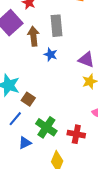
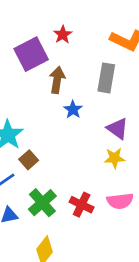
gray rectangle: (56, 26) -> (106, 78), moved
red cross: (76, 134) -> (82, 205), moved

